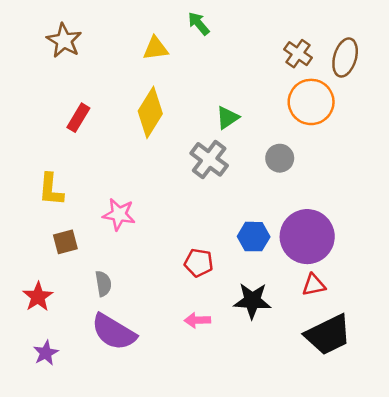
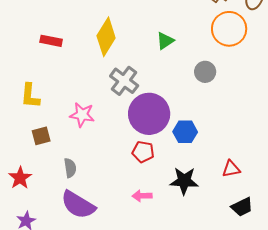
red rectangle: (78, 118) -> (51, 41), turned 70
gray cross: (209, 159) -> (124, 81), moved
purple circle: (307, 237) -> (149, 114), moved
black trapezoid: (328, 335) -> (242, 207), size x0.6

